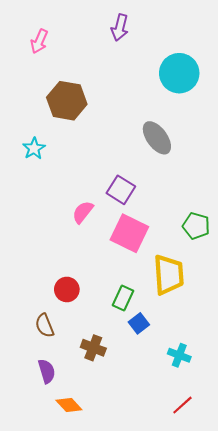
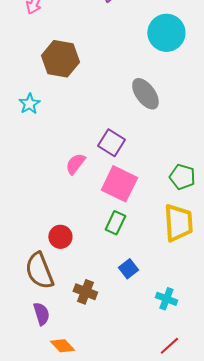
yellow trapezoid: (169, 275) -> (178, 223), moved
green rectangle: (123, 298) -> (115, 223), moved
brown semicircle: (45, 326) -> (39, 271), size x1.6

